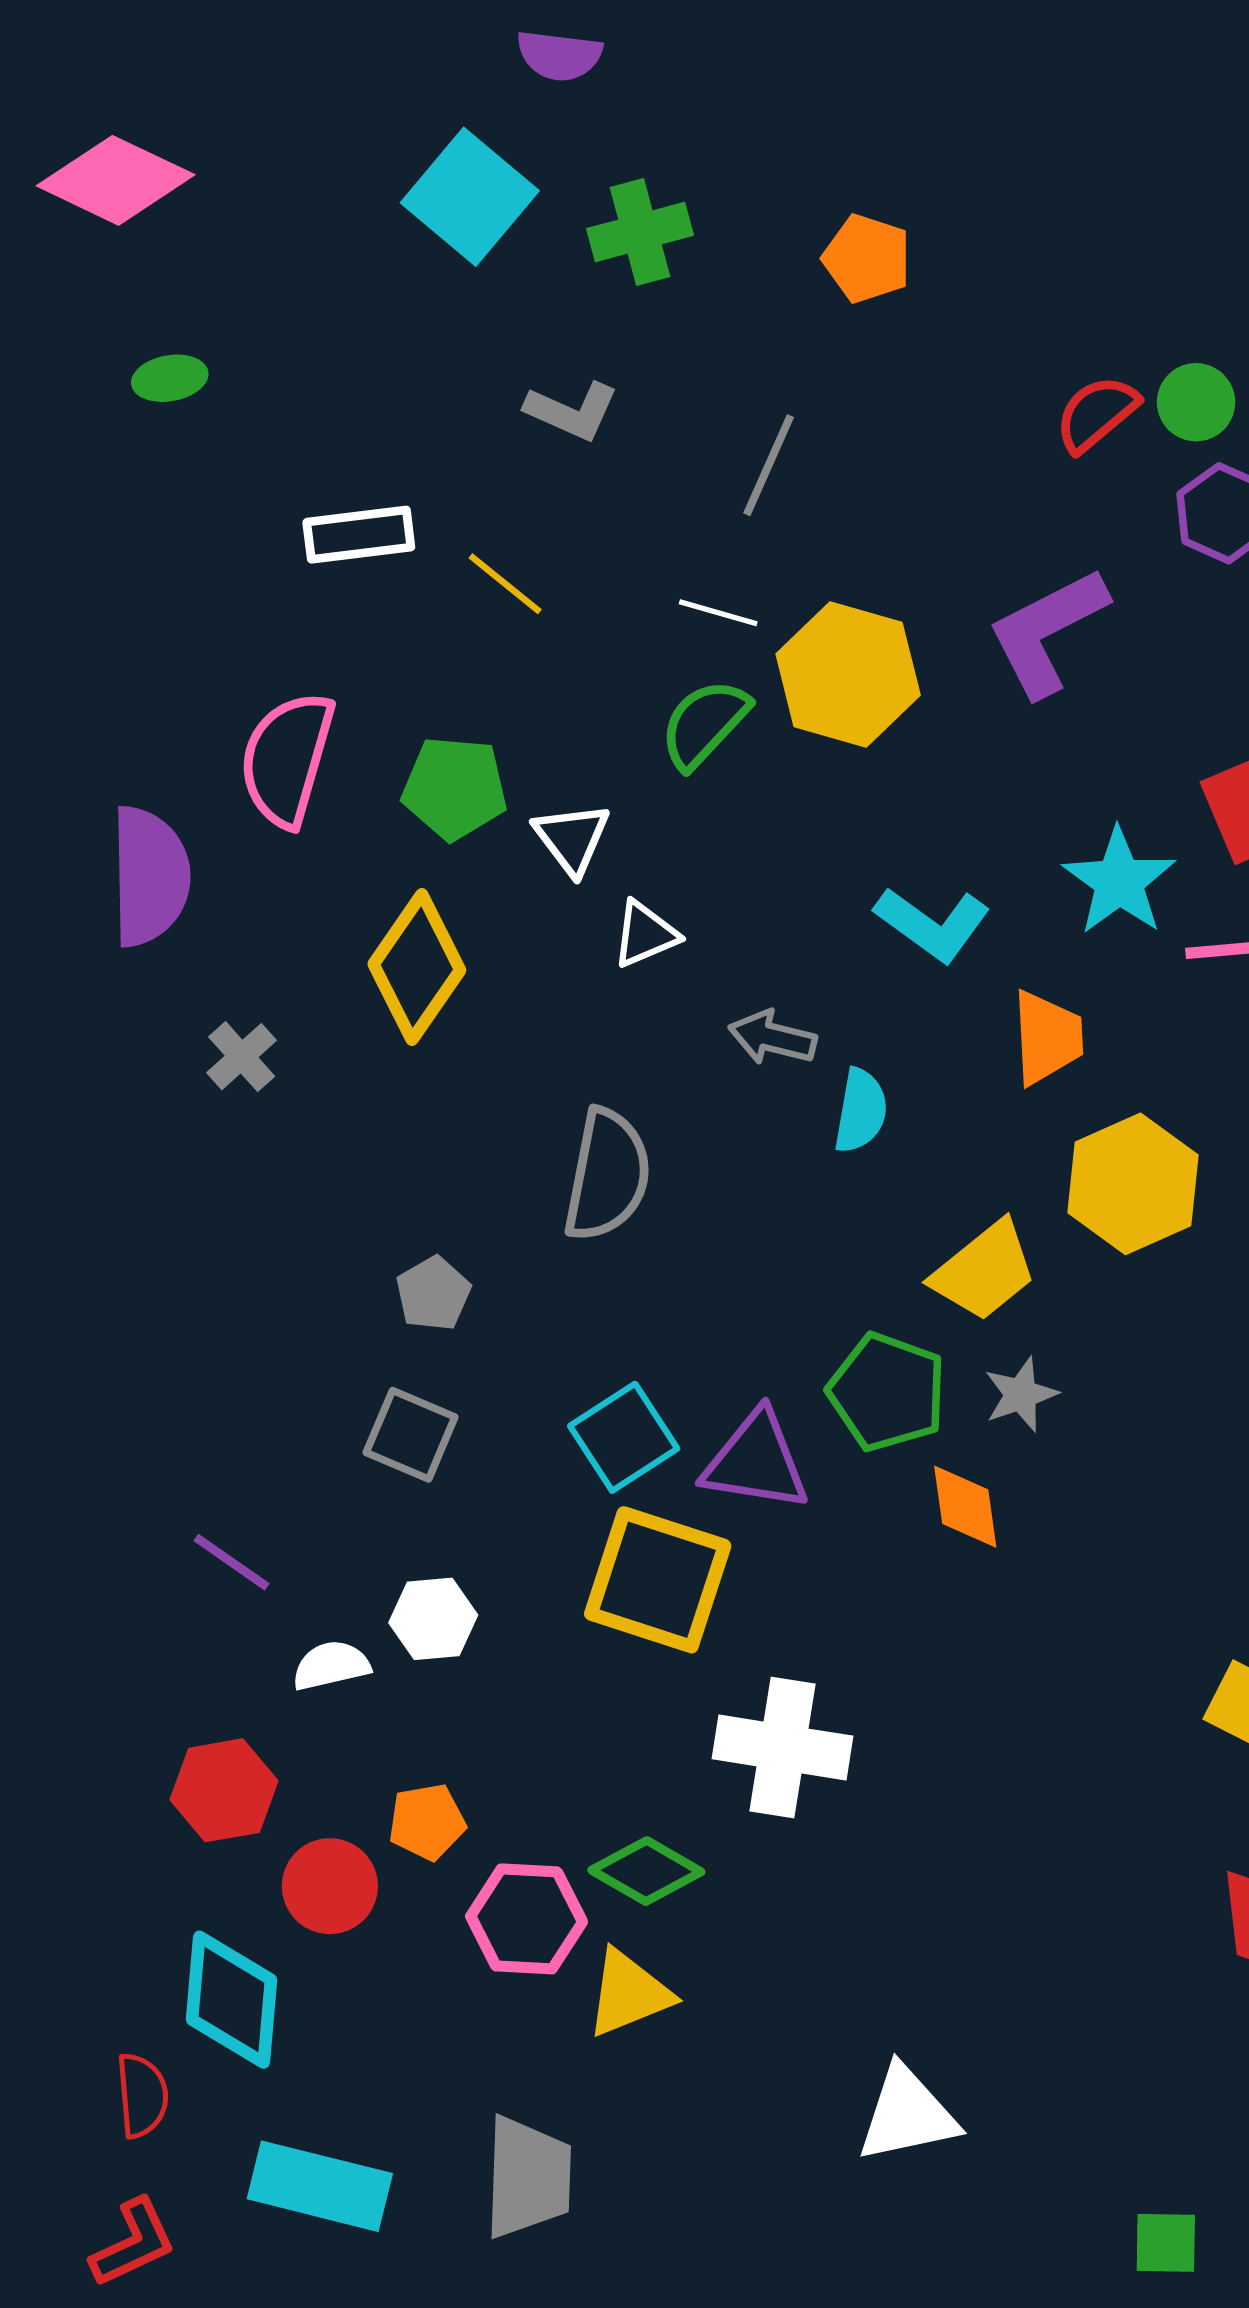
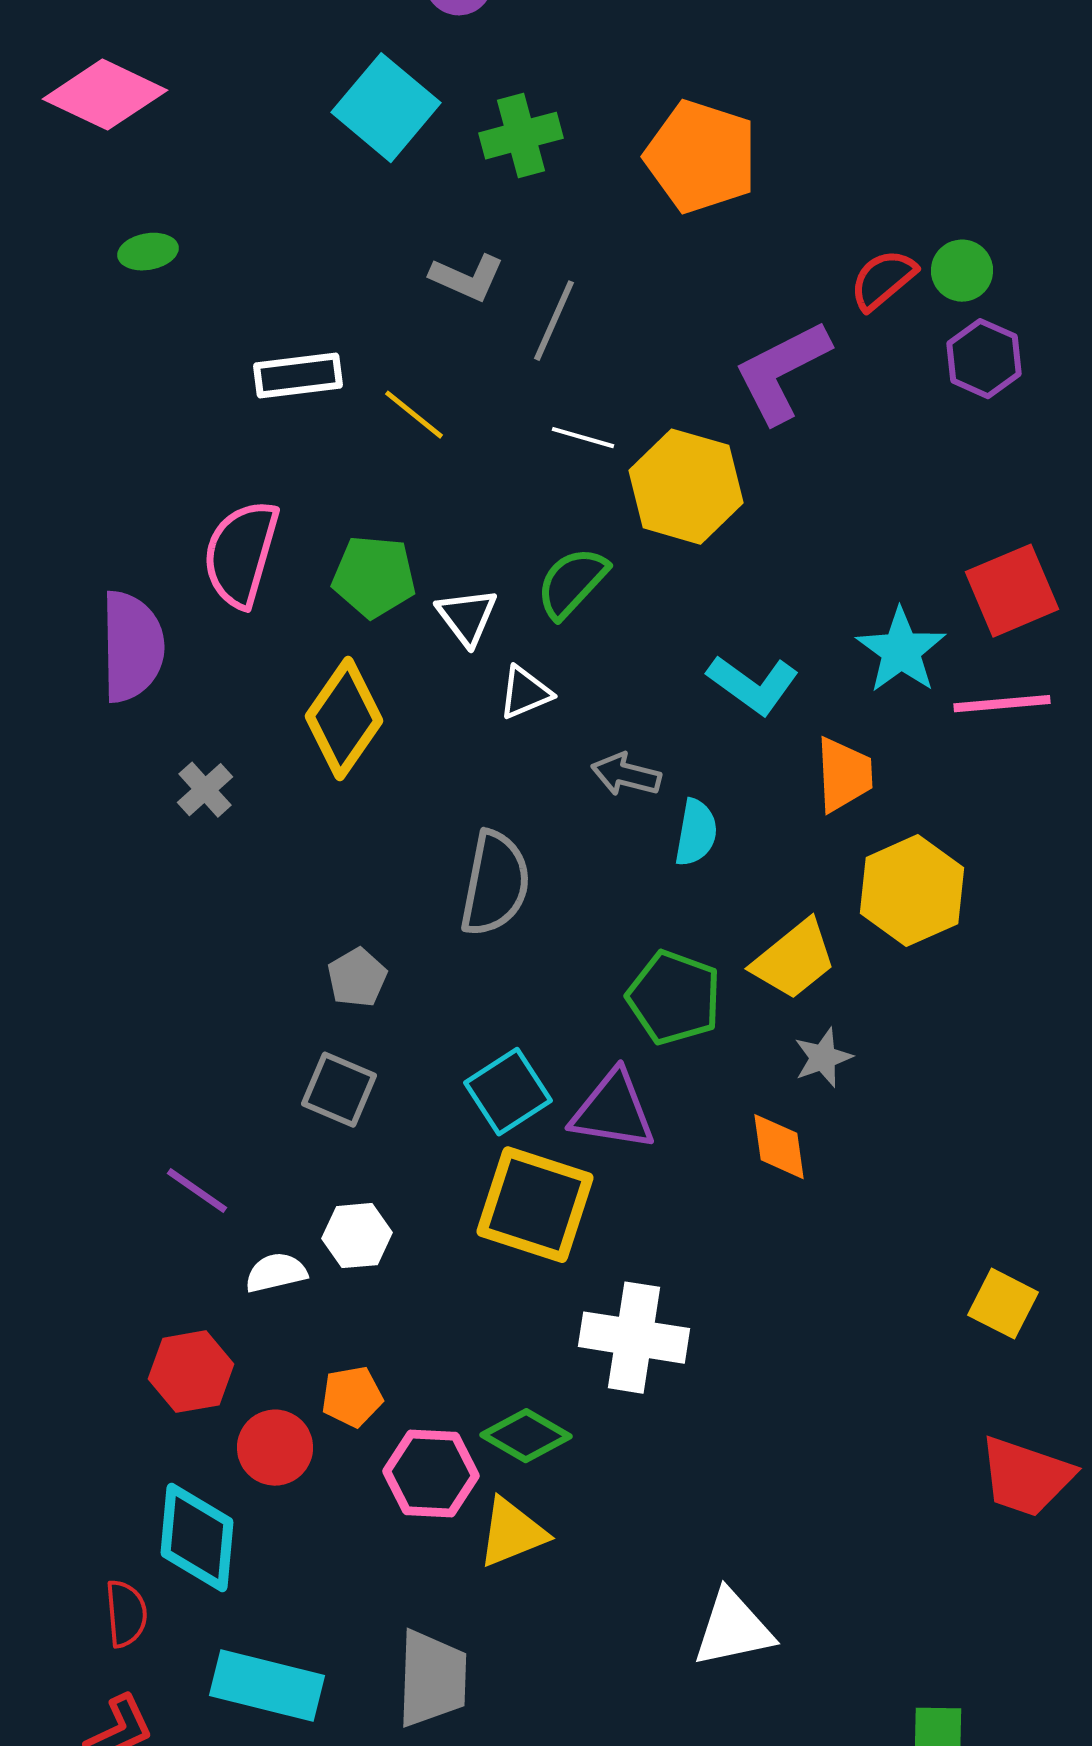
orange pentagon: (867, 258) -> (701, 157), size x1.6
gray line: (769, 465) -> (554, 321), moved
purple L-shape: (1047, 632) -> (782, 372), moved
green semicircle: (704, 724) -> (572, 583), moved
green pentagon: (887, 1392) -> (674, 998), moved

